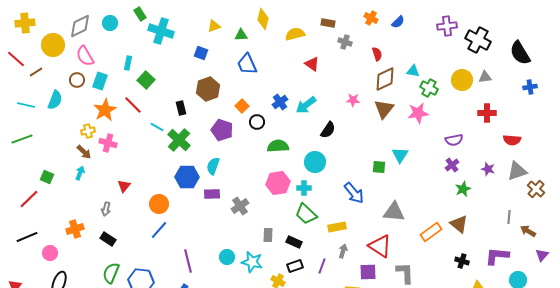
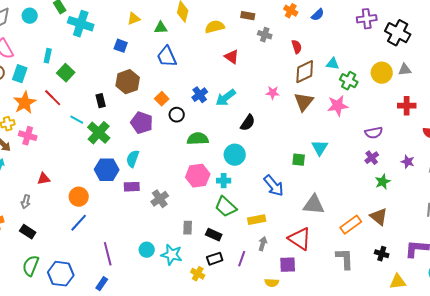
red triangle: (124, 186) -> (44, 179), turned 40
gray L-shape: (405, 273) -> (345, 259), moved

